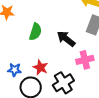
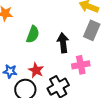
black arrow: (66, 39) -> (63, 43), turned 42

